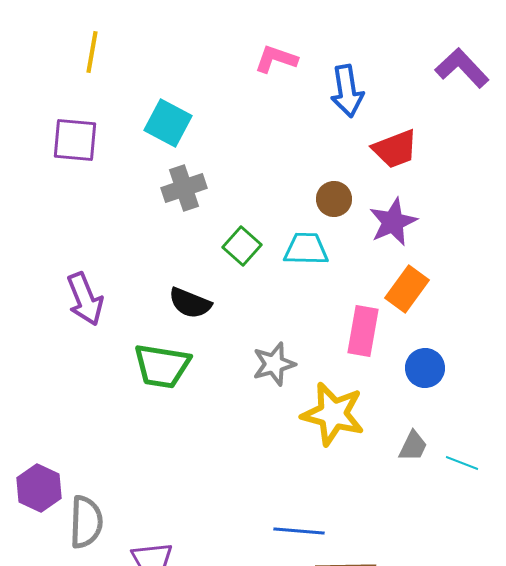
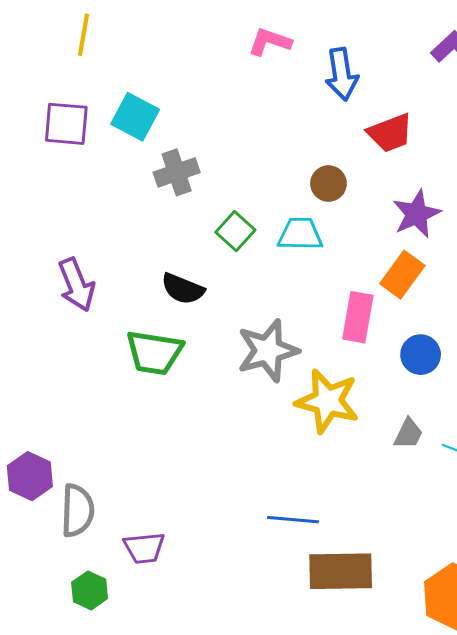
cyan square: (168, 123) -> (135, 117), moved
purple star: (393, 222) -> (417, 214), moved
gray star: (274, 364) -> (268, 351), size x1.4

